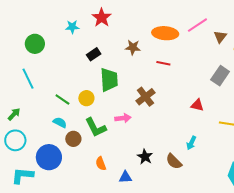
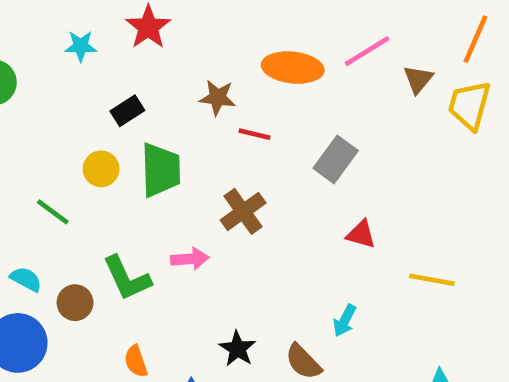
red line: (163, 63) -> (254, 134), moved
gray rectangle: (220, 76) -> (336, 159), moved
yellow circle: (86, 98) -> (101, 169), moved
cyan semicircle: (60, 122) -> (26, 279), moved

